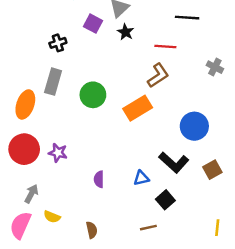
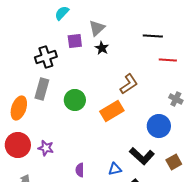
purple square: (93, 24) -> (75, 41), turned -35
black cross: (58, 43) -> (46, 57), size x1.5
red line: (165, 47) -> (168, 60), moved
gray cross: (215, 67) -> (176, 99), moved

